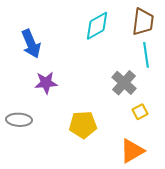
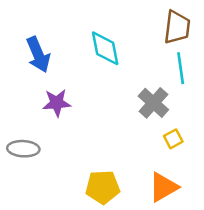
cyan diamond: (97, 26) -> (105, 48), moved, turned -72
yellow pentagon: (83, 125) -> (103, 187), moved

